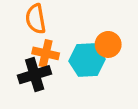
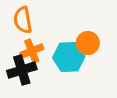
orange cross: (46, 53) -> (32, 51), turned -35

